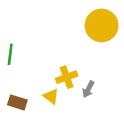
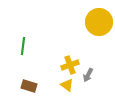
yellow triangle: (51, 96) -> (67, 85), moved

